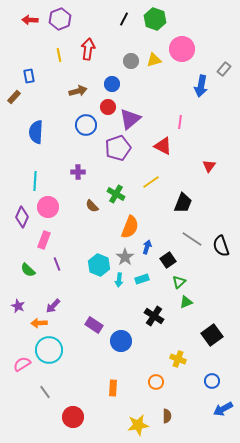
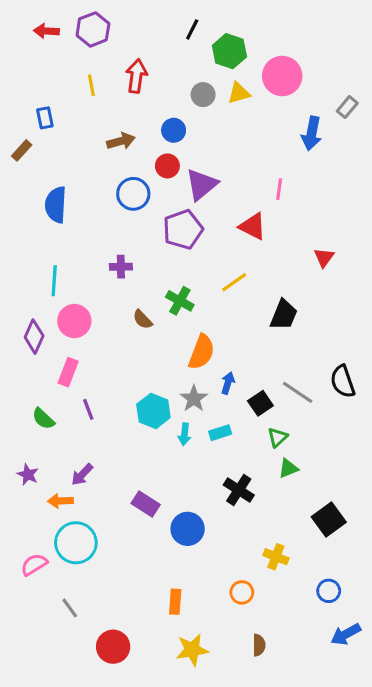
green hexagon: (155, 19) -> (229, 51), moved
gray line: (192, 239) -> (298, 392), moved
yellow star: (138, 425) -> (192, 650), moved

